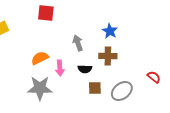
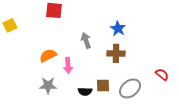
black semicircle: (85, 69) -> (85, 91), moved
gray star: (40, 88) -> (48, 85), size x0.7

